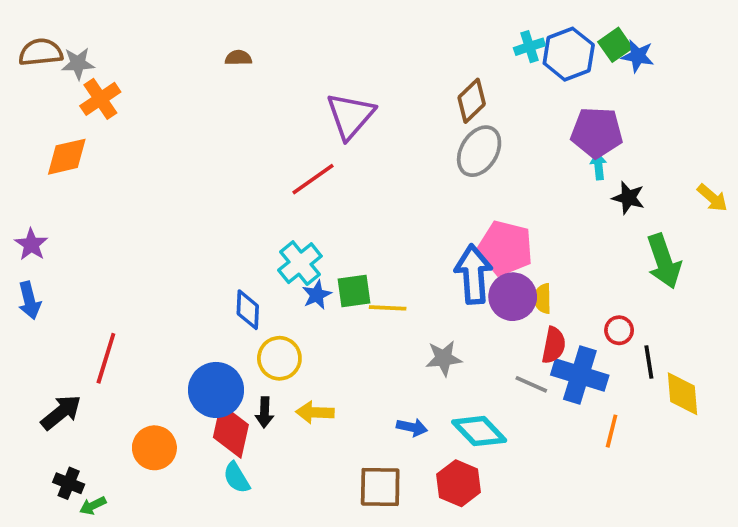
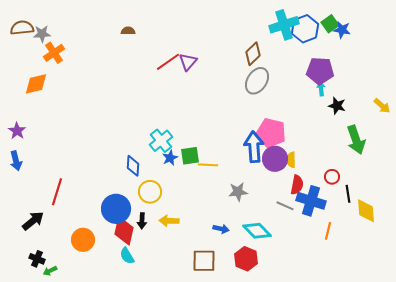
cyan cross: (529, 47) -> (284, 25), size x1.8
purple triangle: (350, 116) -> (188, 62), size x0.7
red line: (313, 179) -> (168, 62), moved

